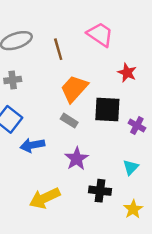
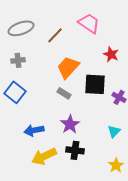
brown line: (58, 49) -> (55, 35), turned 60
blue arrow: (32, 145) -> (34, 130), moved
black cross: (100, 191) -> (75, 150), moved

